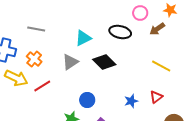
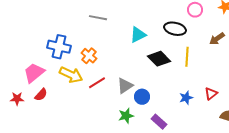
gray line: (36, 29) -> (98, 18), moved
brown arrow: (157, 29) -> (217, 39), moved
gray triangle: (70, 62) -> (125, 86), moved
yellow line: (161, 66) -> (187, 57), moved, turned 66

